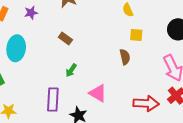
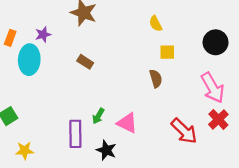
cyan ellipse: (16, 48) -> (29, 60), moved
green arrow: (71, 70) -> (98, 116), moved
red arrow: (146, 103) -> (184, 131), turned 45

